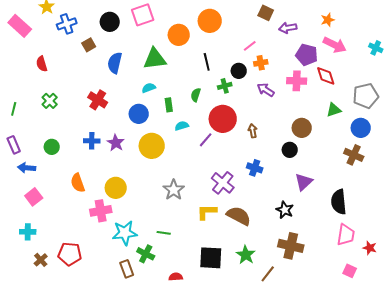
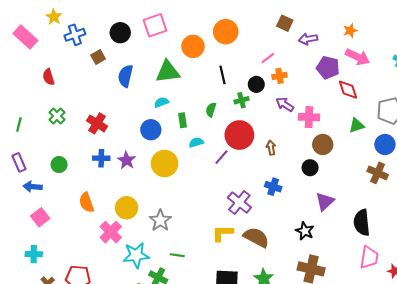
pink cross: (297, 81) -> (309, 117), moved
red cross: (98, 100) -> (97, 123), moved
gray star: (174, 190) -> (160, 220), moved
pink cross: (101, 211) -> (111, 232), turned -35

